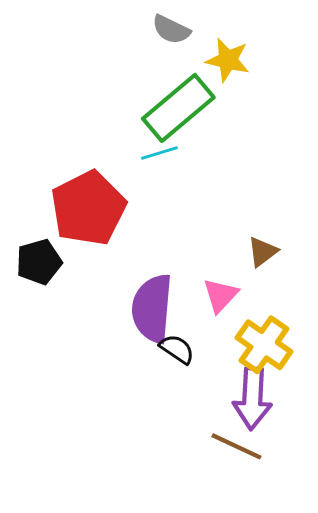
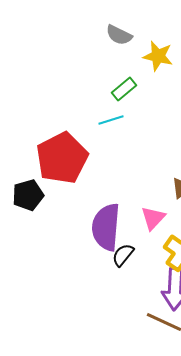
green rectangle: (178, 108) -> (124, 89), size x0.5
black semicircle: (177, 349) -> (123, 255), turned -85

